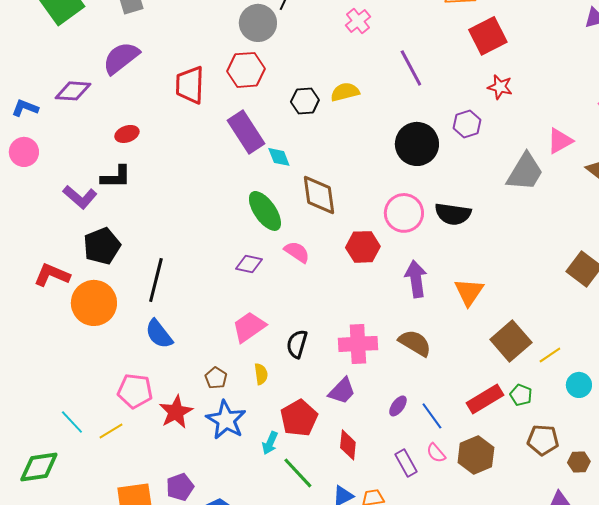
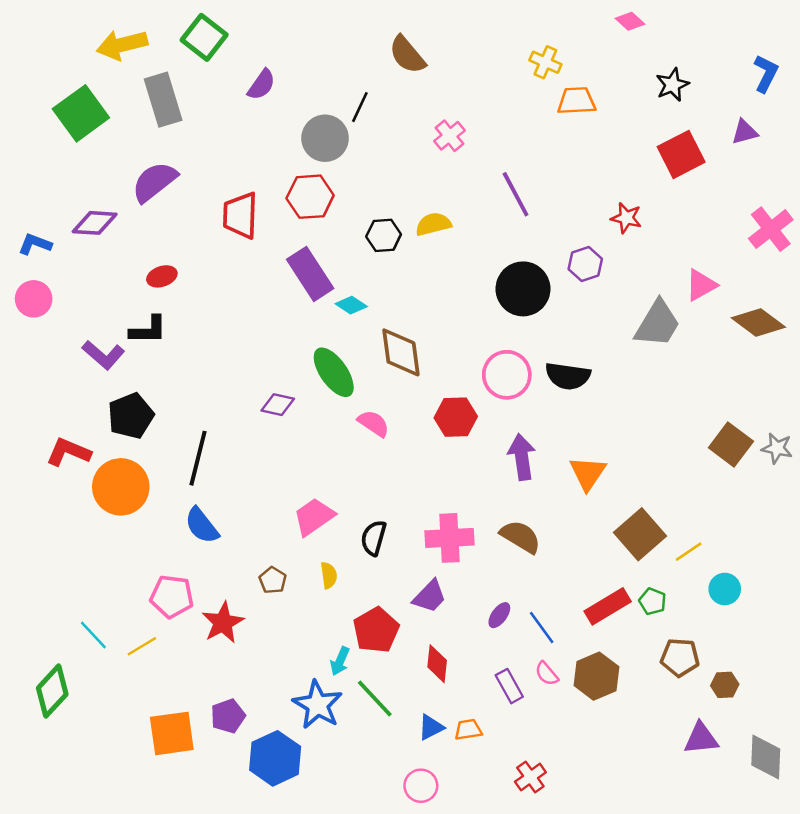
red square: (488, 36) -> (681, 154), moved
cyan diamond: (279, 157) -> (351, 305), turned -35
purple diamond: (249, 264) -> (278, 405), moved
blue star: (226, 420) -> (318, 705), moved
green diamond: (39, 467) -> (52, 691), turned -39

